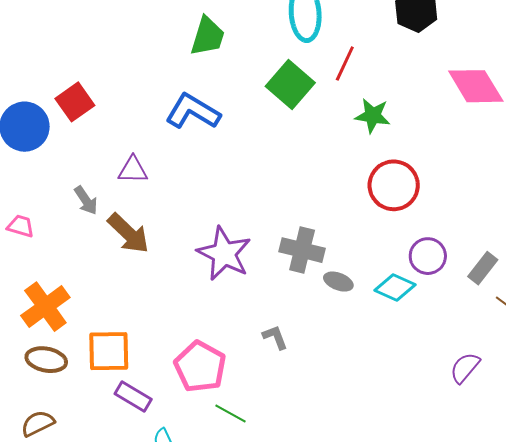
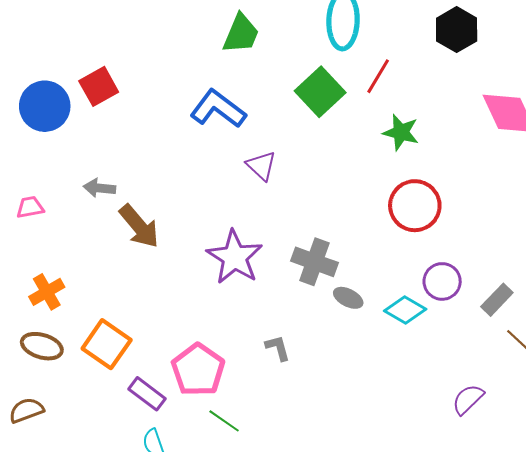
purple triangle: (133, 170) -> (261, 166), moved, turned 36
gray arrow: (86, 200) -> (99, 188), turned 124
pink trapezoid: (21, 226) -> (30, 207), turned -32
orange cross: (45, 307) -> (47, 292), size x0.7
orange square: (109, 351) -> (107, 344), turned 30
purple rectangle: (133, 397) -> (147, 394), moved

